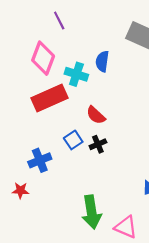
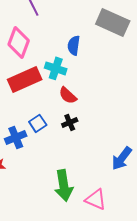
cyan cross: (76, 74) -> (56, 68), moved
blue square: (73, 140) -> (38, 123), moved

